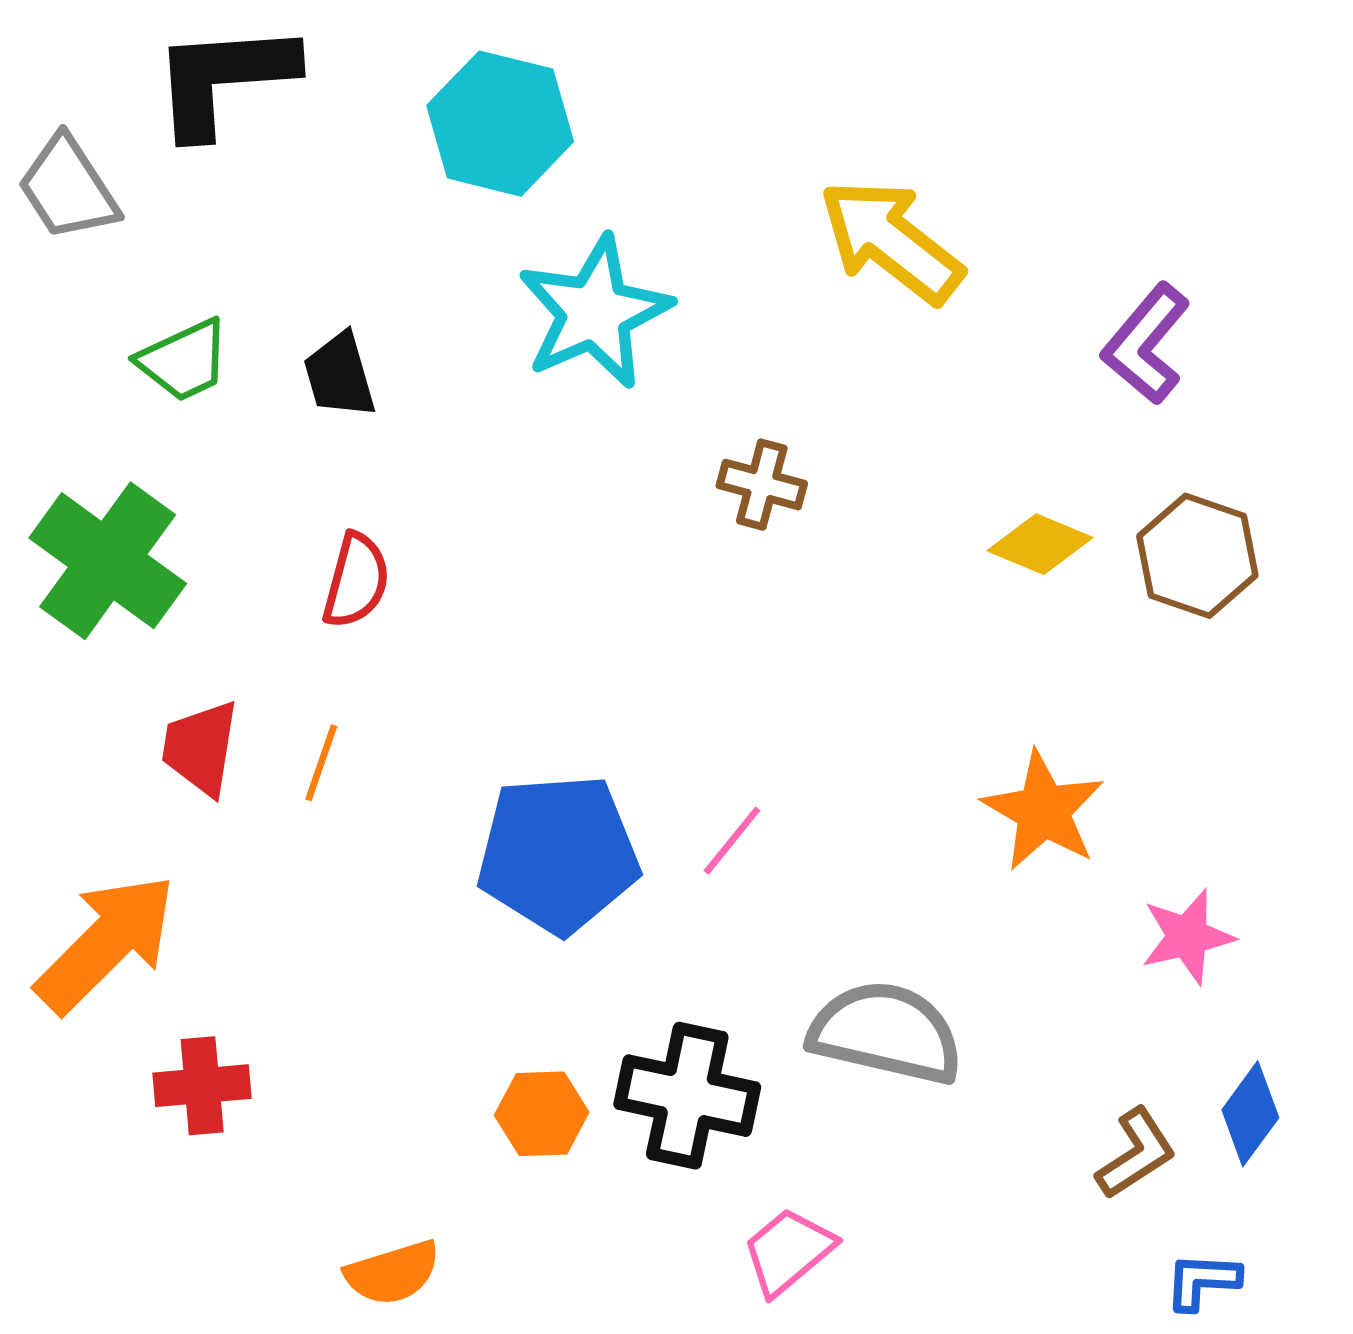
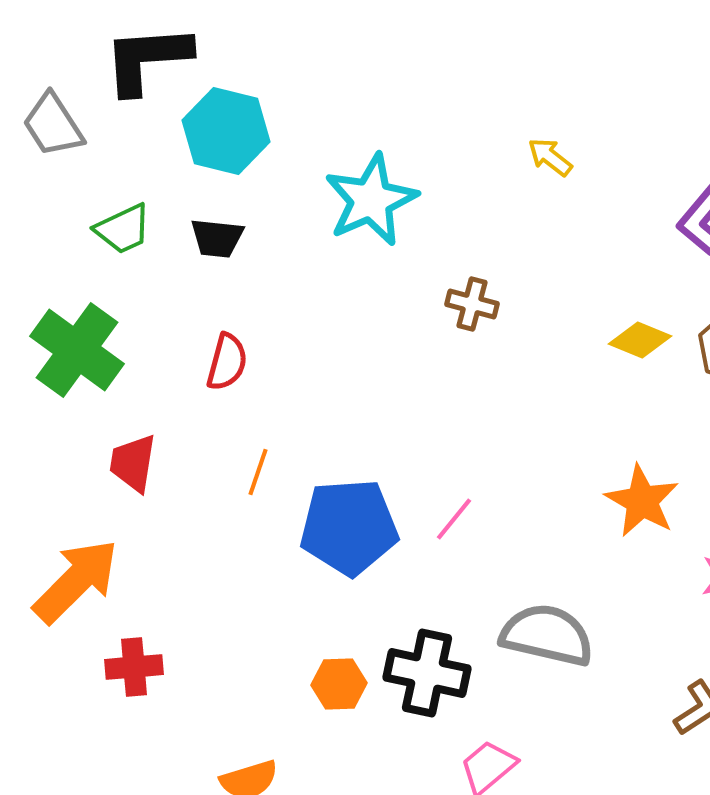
cyan hexagon: (500, 124) -> (226, 131), moved
yellow arrow: (891, 241) -> (550, 157), size x0.5
black trapezoid: (340, 375) -> (217, 238), turned -68
orange line: (321, 763) -> (258, 472), moved

